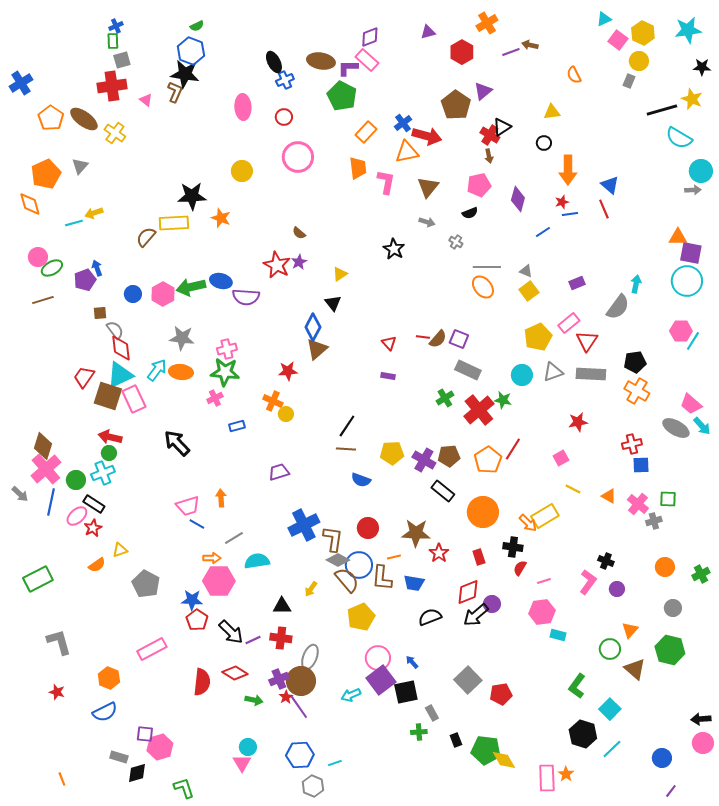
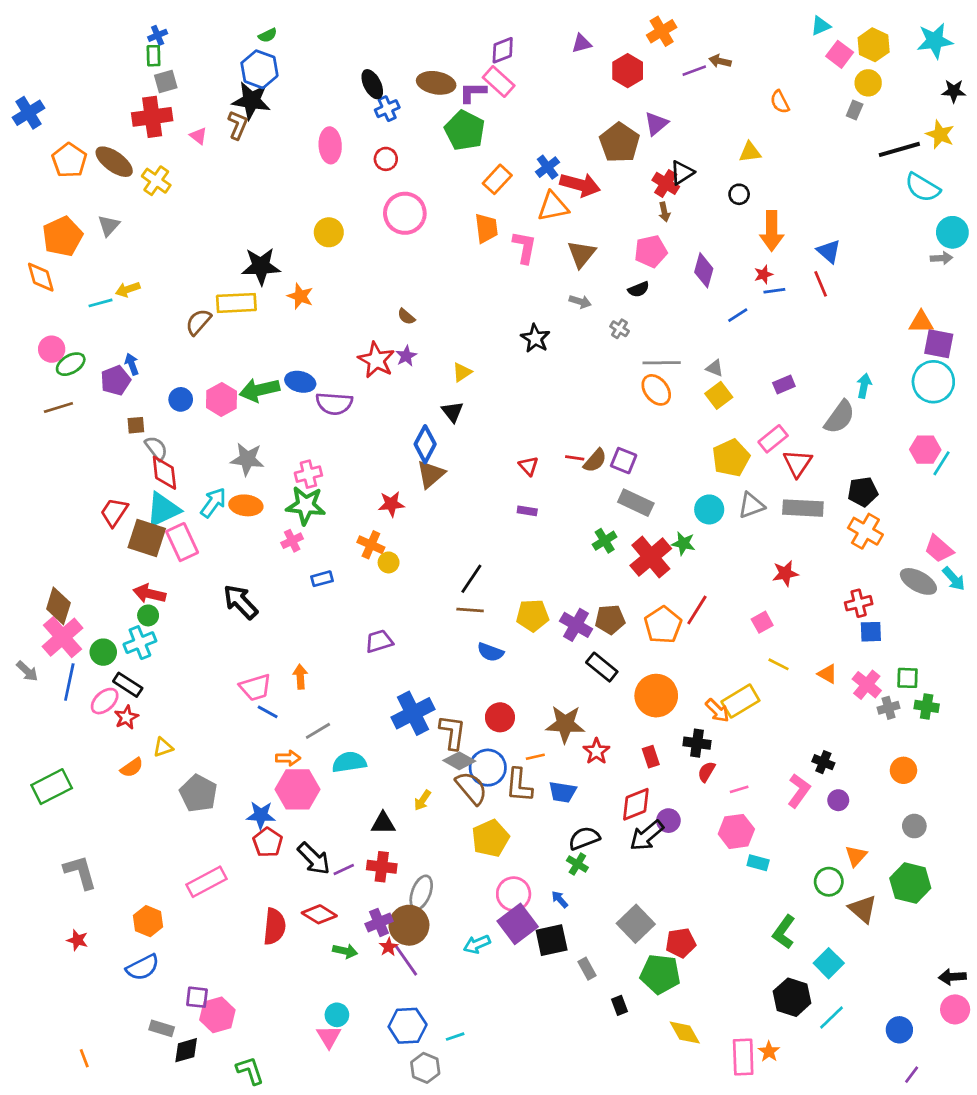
green cross: (701, 574) -> (927, 706), moved, turned 36
green cross: (419, 732) -> (577, 864), moved, turned 35
green pentagon: (486, 750) -> (660, 974), moved

